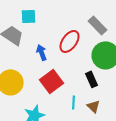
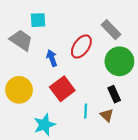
black rectangle: (92, 79) -> (114, 94), moved

